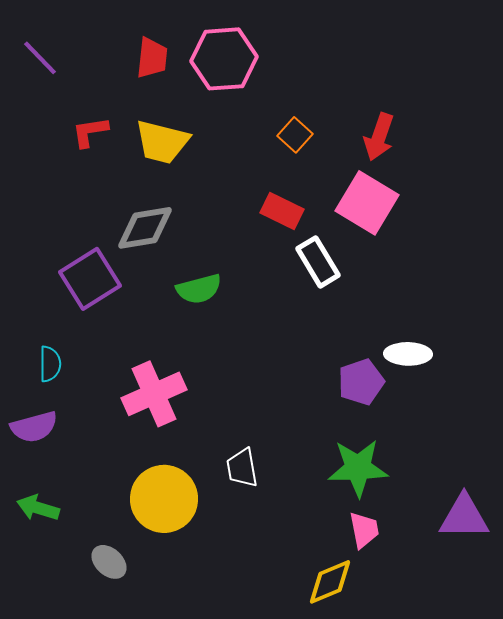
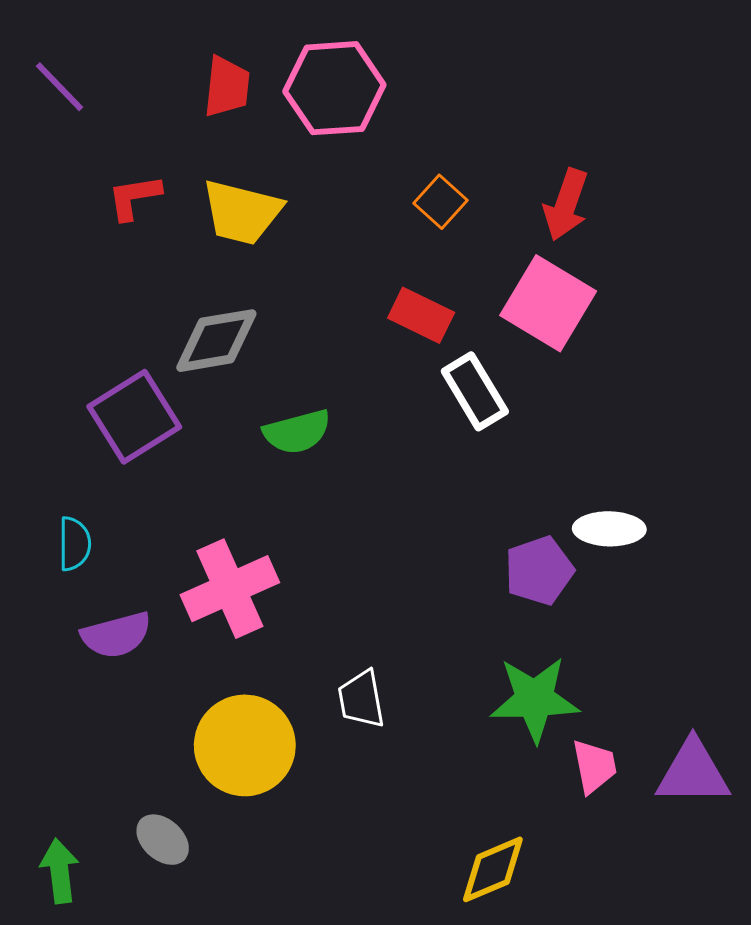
purple semicircle: (34, 427) -> (116, 635), moved
green arrow: (38, 508) -> (60, 871), moved, turned 66
pink trapezoid: (364, 530) -> (594, 766), moved

